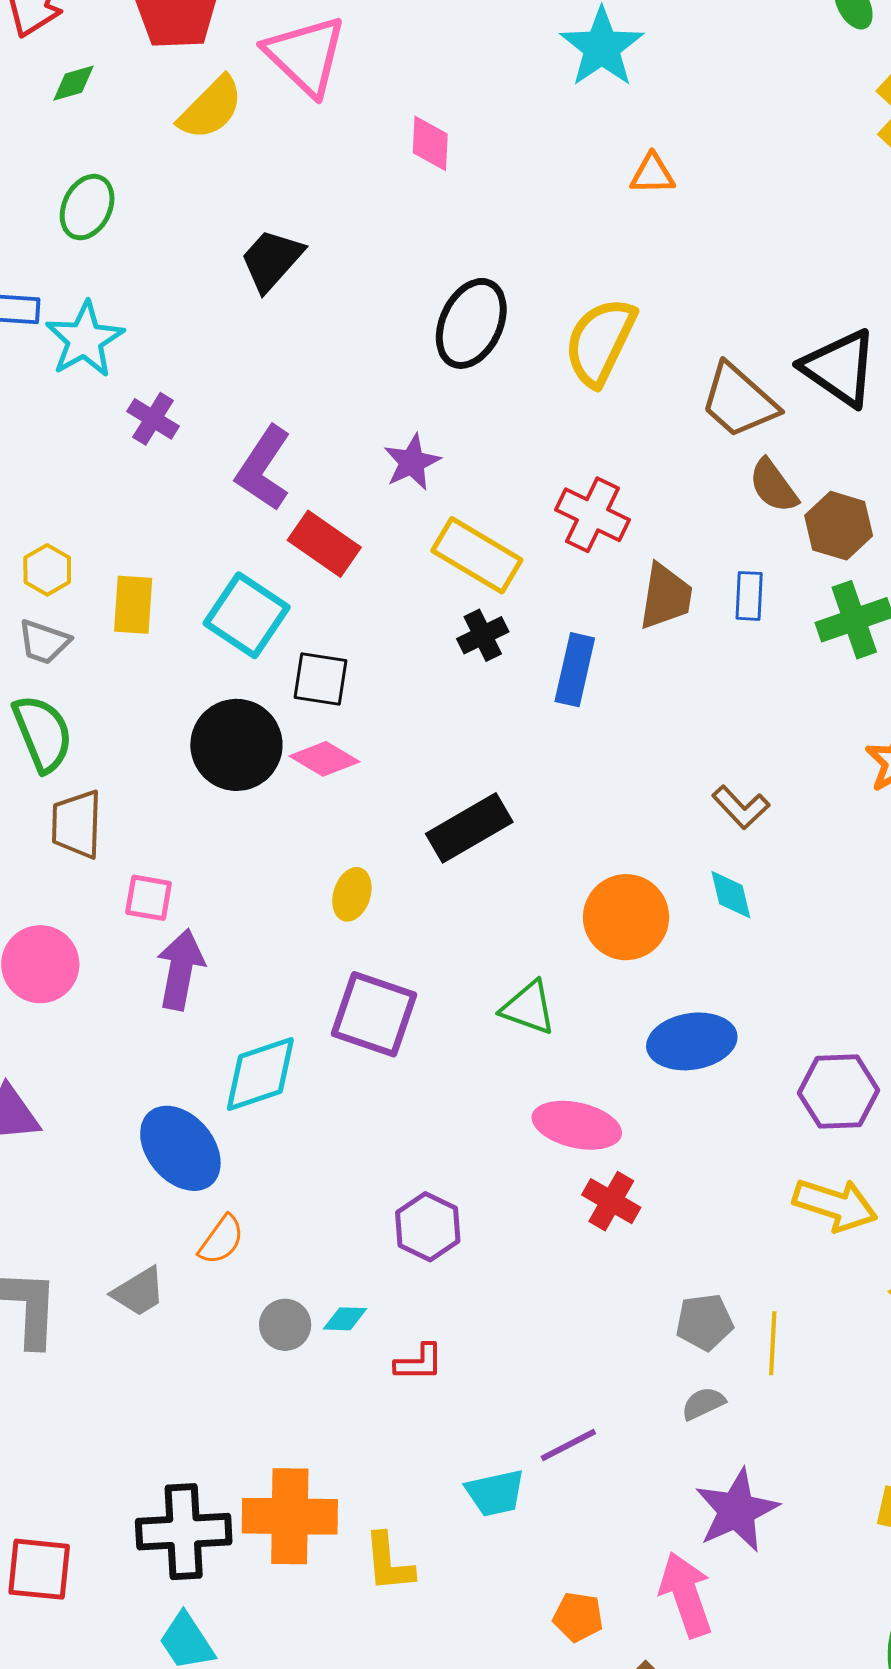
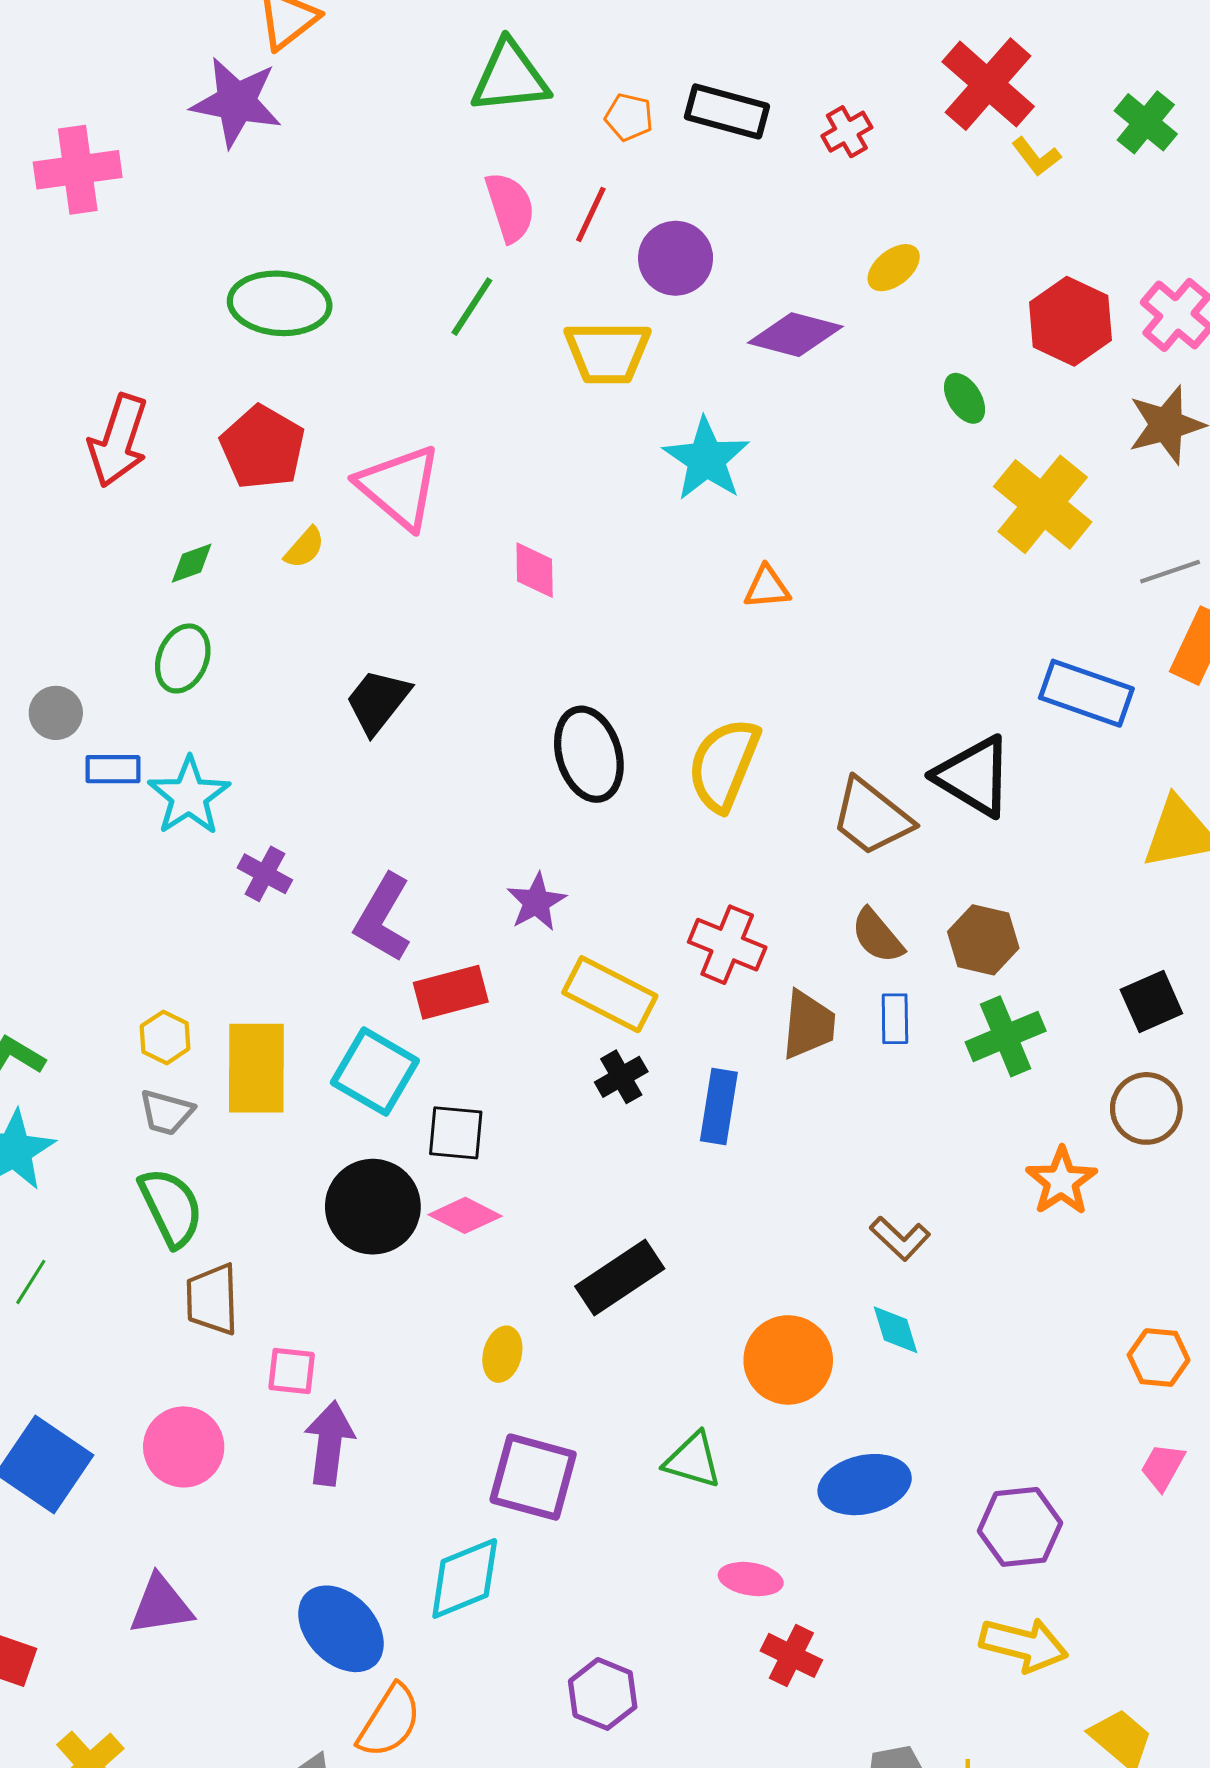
green diamond: (74, 83) -> (192, 563), moved
yellow semicircle: (211, 108) -> (305, 548), size x0.6
black ellipse: (471, 323) -> (589, 754), turned -38
brown semicircle: (773, 486) -> (877, 936), moved
red rectangle: (324, 544) -> (451, 992), turned -46
yellow rectangle: (133, 605) -> (256, 1068), size x1.5
cyan diamond: (260, 1074) -> (465, 1578), moved
pink ellipse: (577, 1125) -> (751, 1579), size x0.7
orange semicircle: (221, 1240) -> (389, 1721), size x1.4

